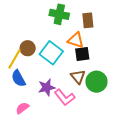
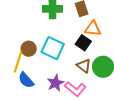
orange triangle: (76, 40) -> (93, 29), moved
black square: (82, 54) -> (83, 43), turned -35

